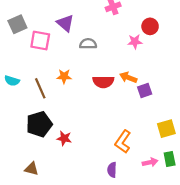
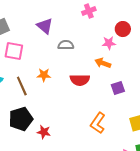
pink square: (40, 41) -> (14, 51), moved
orange arrow: (128, 77) -> (103, 63), moved
orange L-shape: (123, 142) -> (98, 123), moved

